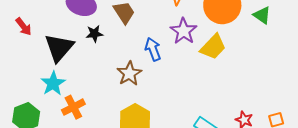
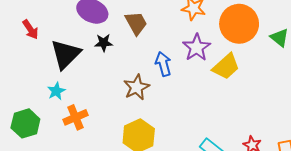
cyan star: (53, 83) -> (56, 91), size x0.7

